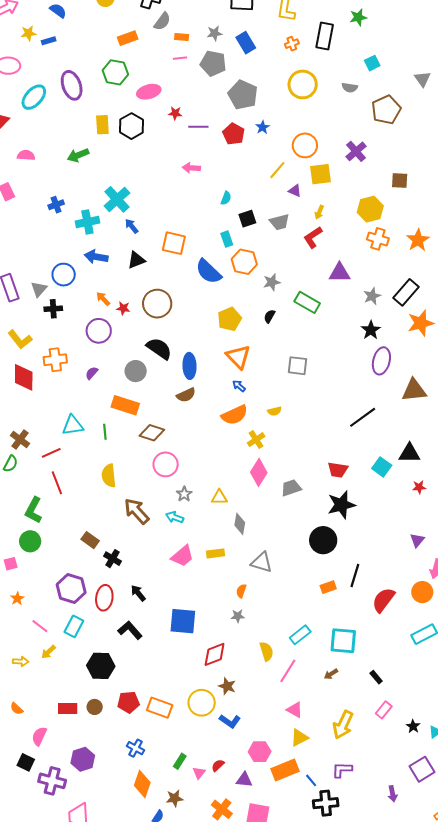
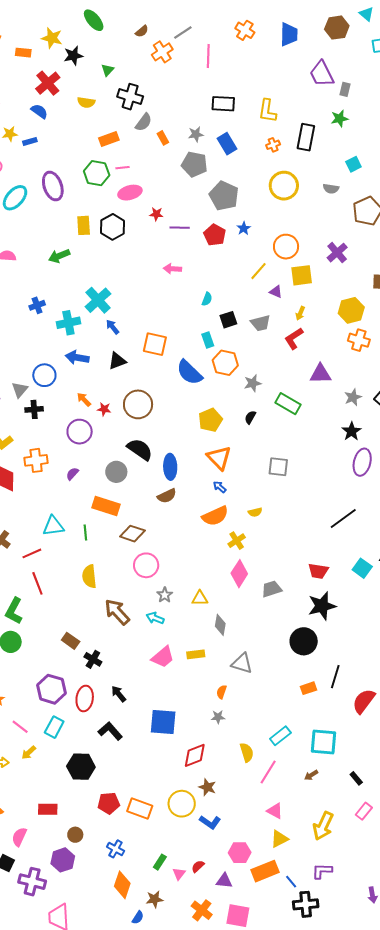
orange rectangle: (182, 37) -> (163, 138), turned 56
pink line: (180, 58) -> (122, 168), moved
brown circle: (95, 707) -> (75, 835), moved

